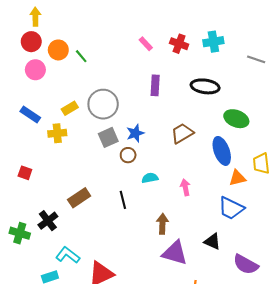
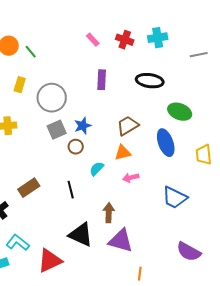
gray line: (256, 59) -> (199, 55), turned -30
yellow rectangle: (70, 108) -> (20, 85), moved, turned -42
cyan semicircle: (150, 178) -> (97, 169), turned -35
orange triangle: (237, 178) -> (123, 153), moved
pink arrow: (185, 187) -> (131, 178), turned -91
black triangle: (212, 242) -> (81, 235), moved, size x1.5

